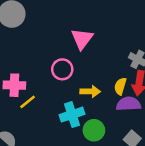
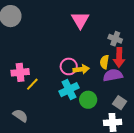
pink triangle: (82, 39) -> (80, 20), moved
pink circle: (62, 69) -> (69, 66), moved

